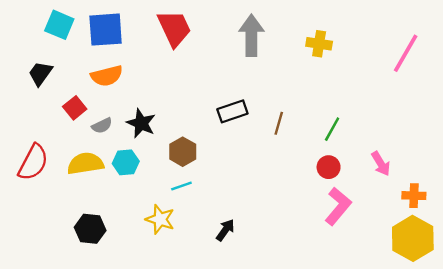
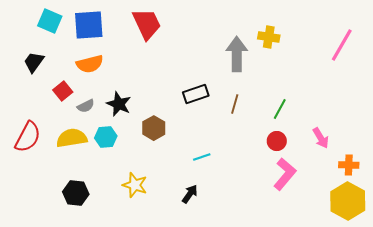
gray arrow: (251, 35) -> (237, 54), moved
cyan line: (181, 186) -> (202, 157), moved

